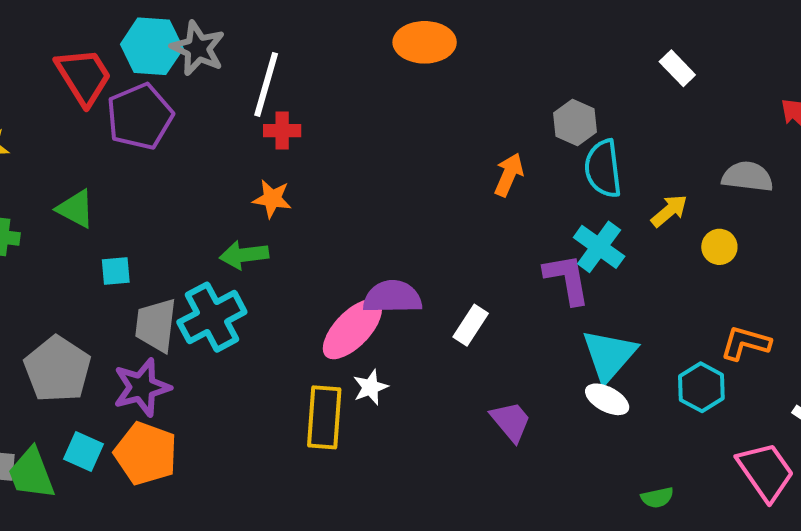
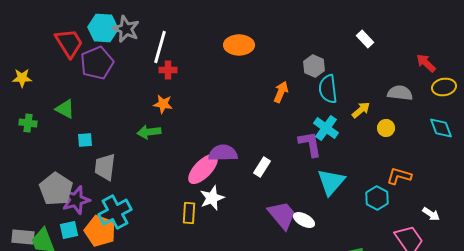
orange ellipse: (425, 42) -> (239, 45), moved
cyan cross: (212, 317) -> (115, 212), moved
purple star: (142, 387) -> (76, 200), moved
white star: (370, 387) -> (212, 198), size x1.4
white ellipse: (607, 399) -> (304, 220), moved
yellow rectangle: (324, 417) -> (189, 213), size x0.7
purple trapezoid: (511, 421) -> (282, 215), size x1.4
cyan square: (84, 451) -> (69, 230), turned -36

